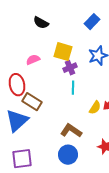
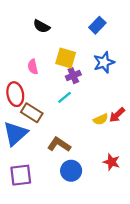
pink semicircle: (33, 60) -> (33, 67), turned -80
cyan line: (73, 88) -> (65, 97), moved, turned 48
yellow semicircle: (95, 108) -> (101, 119), turned 32
brown L-shape: (71, 131) -> (59, 144), moved

